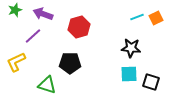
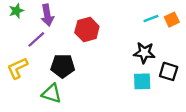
purple arrow: (43, 14) -> (47, 15), turned -120
black pentagon: (70, 63) -> (63, 66), moved
black square: (151, 82) -> (169, 71), moved

